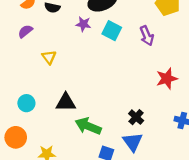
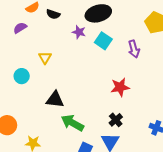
purple semicircle: (25, 31) -> (20, 28), moved
red star: (167, 79) -> (120, 87), moved
cyan circle: (26, 103) -> (22, 76), moved

